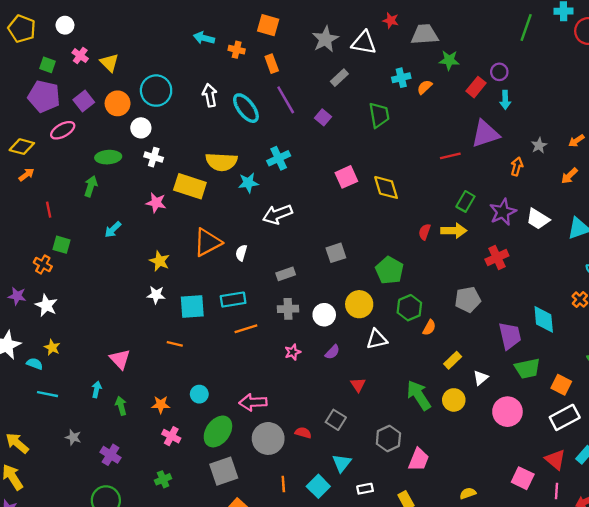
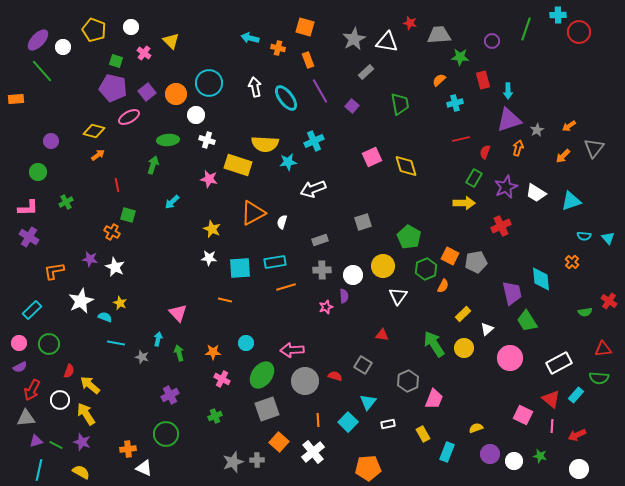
yellow triangle: (109, 63) -> (171, 41), moved
purple circle: (499, 72) -> (492, 41), moved
cyan cross: (401, 78) -> (455, 103), moved
red rectangle: (476, 87) -> (483, 80), turned -54
purple triangle: (485, 134) -> (509, 120), moved
red semicircle: (425, 232) -> (485, 152), moved
white triangle: (377, 339) -> (398, 296), turned -42
purple semicircle: (332, 352) -> (344, 296), moved, turned -48
green trapezoid: (527, 368) -> (527, 321), turned 70
red triangle: (358, 385) -> (382, 335), turned -48
orange square: (561, 385) -> (450, 256), moved
gray star: (73, 437) -> (142, 357), moved
purple cross: (111, 455) -> (170, 395), turned 30

